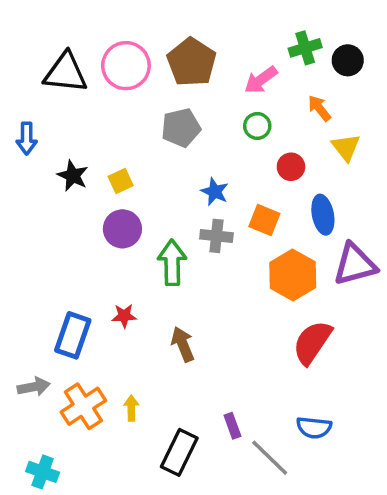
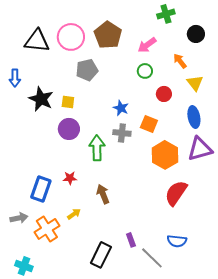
green cross: (305, 48) -> (166, 14), moved
gray pentagon: (181, 128) -> (87, 70), moved
black star: (73, 176) -> (41, 99), size x1.4
yellow square: (121, 181) -> (68, 102), turned 32
blue ellipse: (323, 215) -> (194, 117), moved
yellow arrow: (131, 408) -> (74, 214), moved, turned 56

